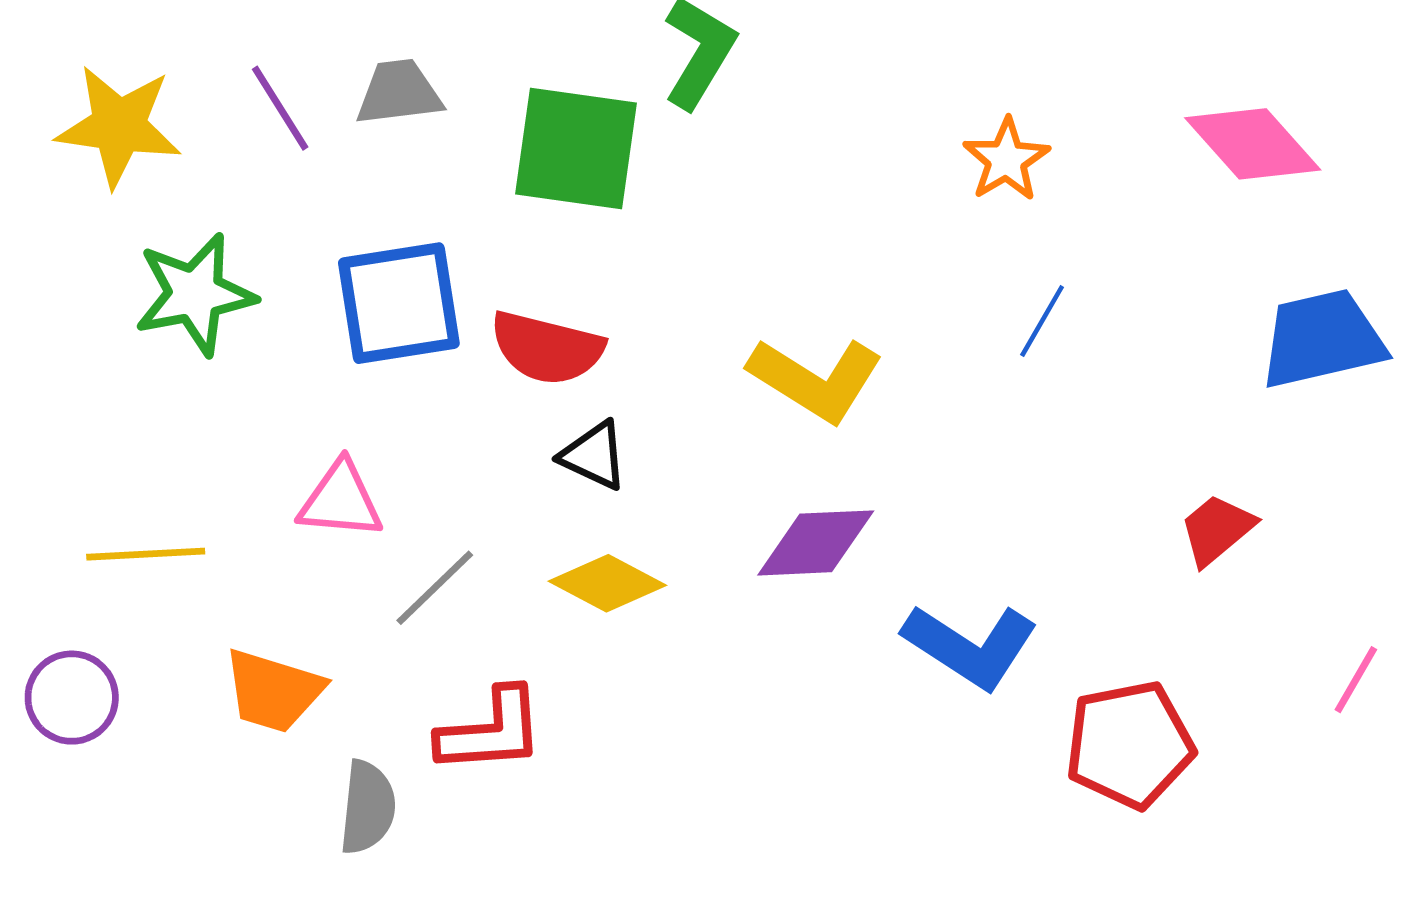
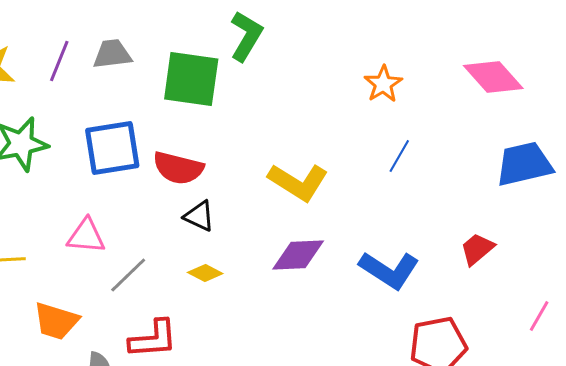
purple line: (280, 108) -> (59, 61), turned 54
yellow diamond: (607, 583) -> (205, 273), size x0.7
blue L-shape: (970, 646) -> (389, 270), moved

